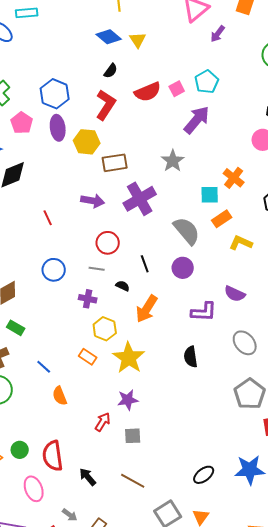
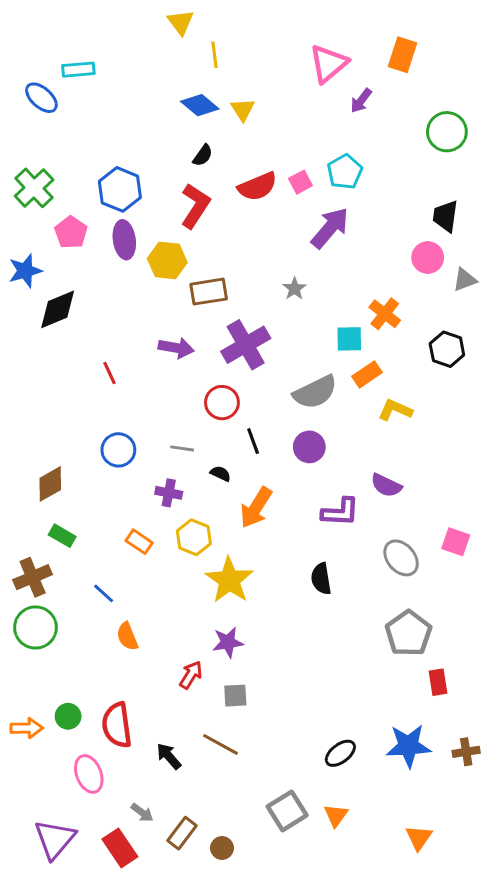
gray star: (173, 161) -> (294, 289), size x0.7
gray semicircle: (187, 231) -> (315, 392), turned 104
red circle: (108, 243) -> (222, 403), moved
orange rectangle: (88, 357) -> (139, 542), moved
brown line: (133, 481) -> (220, 744), moved

